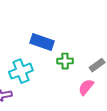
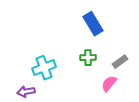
blue rectangle: (42, 42) -> (93, 24), moved, turned 40

